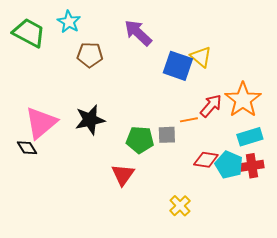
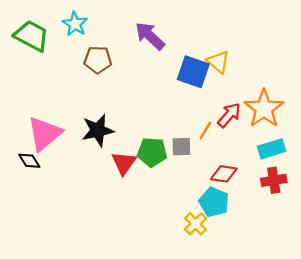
orange line: (189, 120) -> (205, 130), turned -48
cyan pentagon: (229, 165) -> (214, 202), moved
red triangle: (123, 175) -> (124, 163), moved

